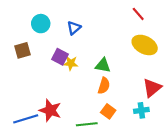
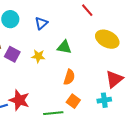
red line: (138, 14) -> (87, 10), moved
purple square: (60, 57) -> (12, 54), moved
green triangle: (103, 65) -> (64, 47), moved

